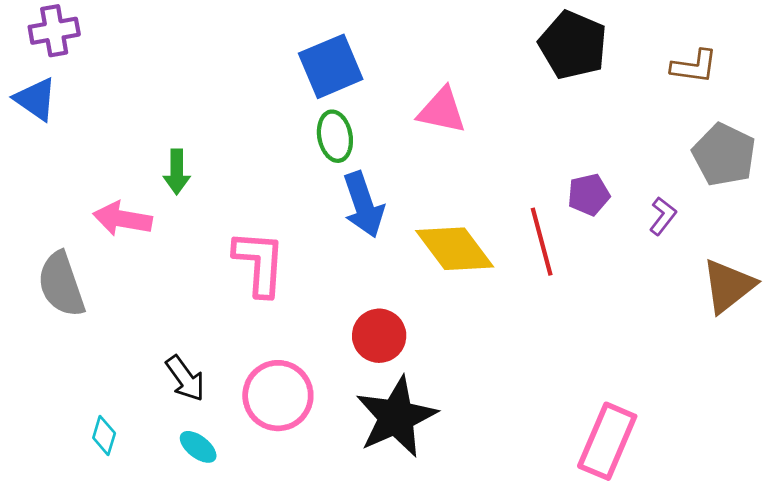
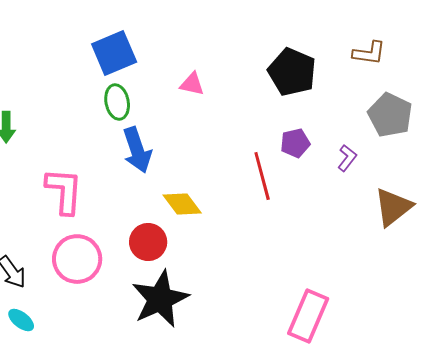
black pentagon: (573, 45) -> (292, 72), moved
pink triangle: (442, 111) -> (192, 84), size x0.7
yellow diamond: (455, 249) -> (182, 204), moved, size x0.7
pink circle: (278, 396) -> (77, 259), moved

